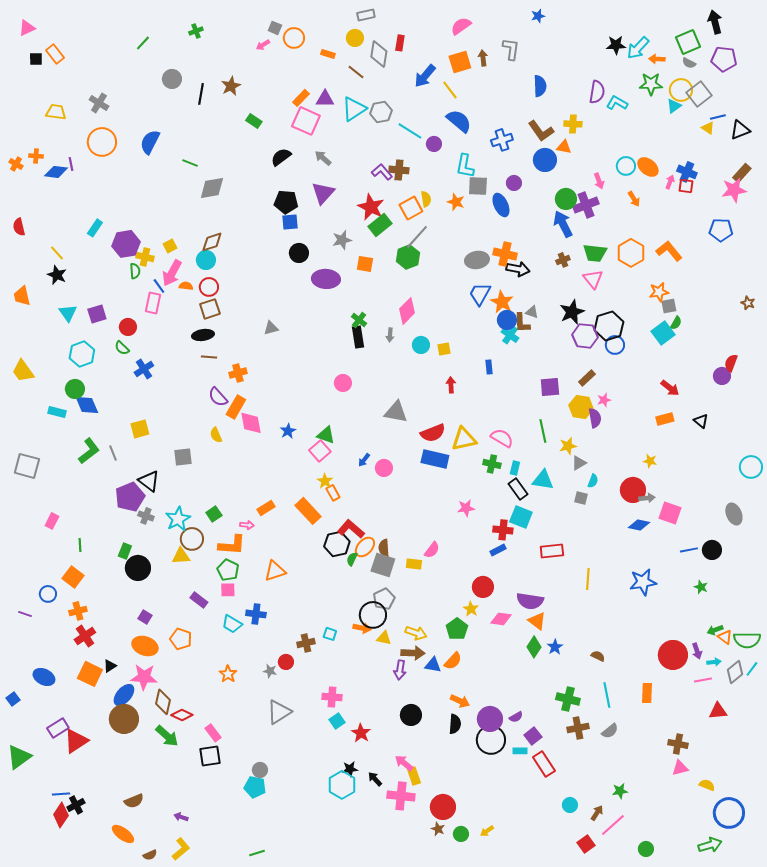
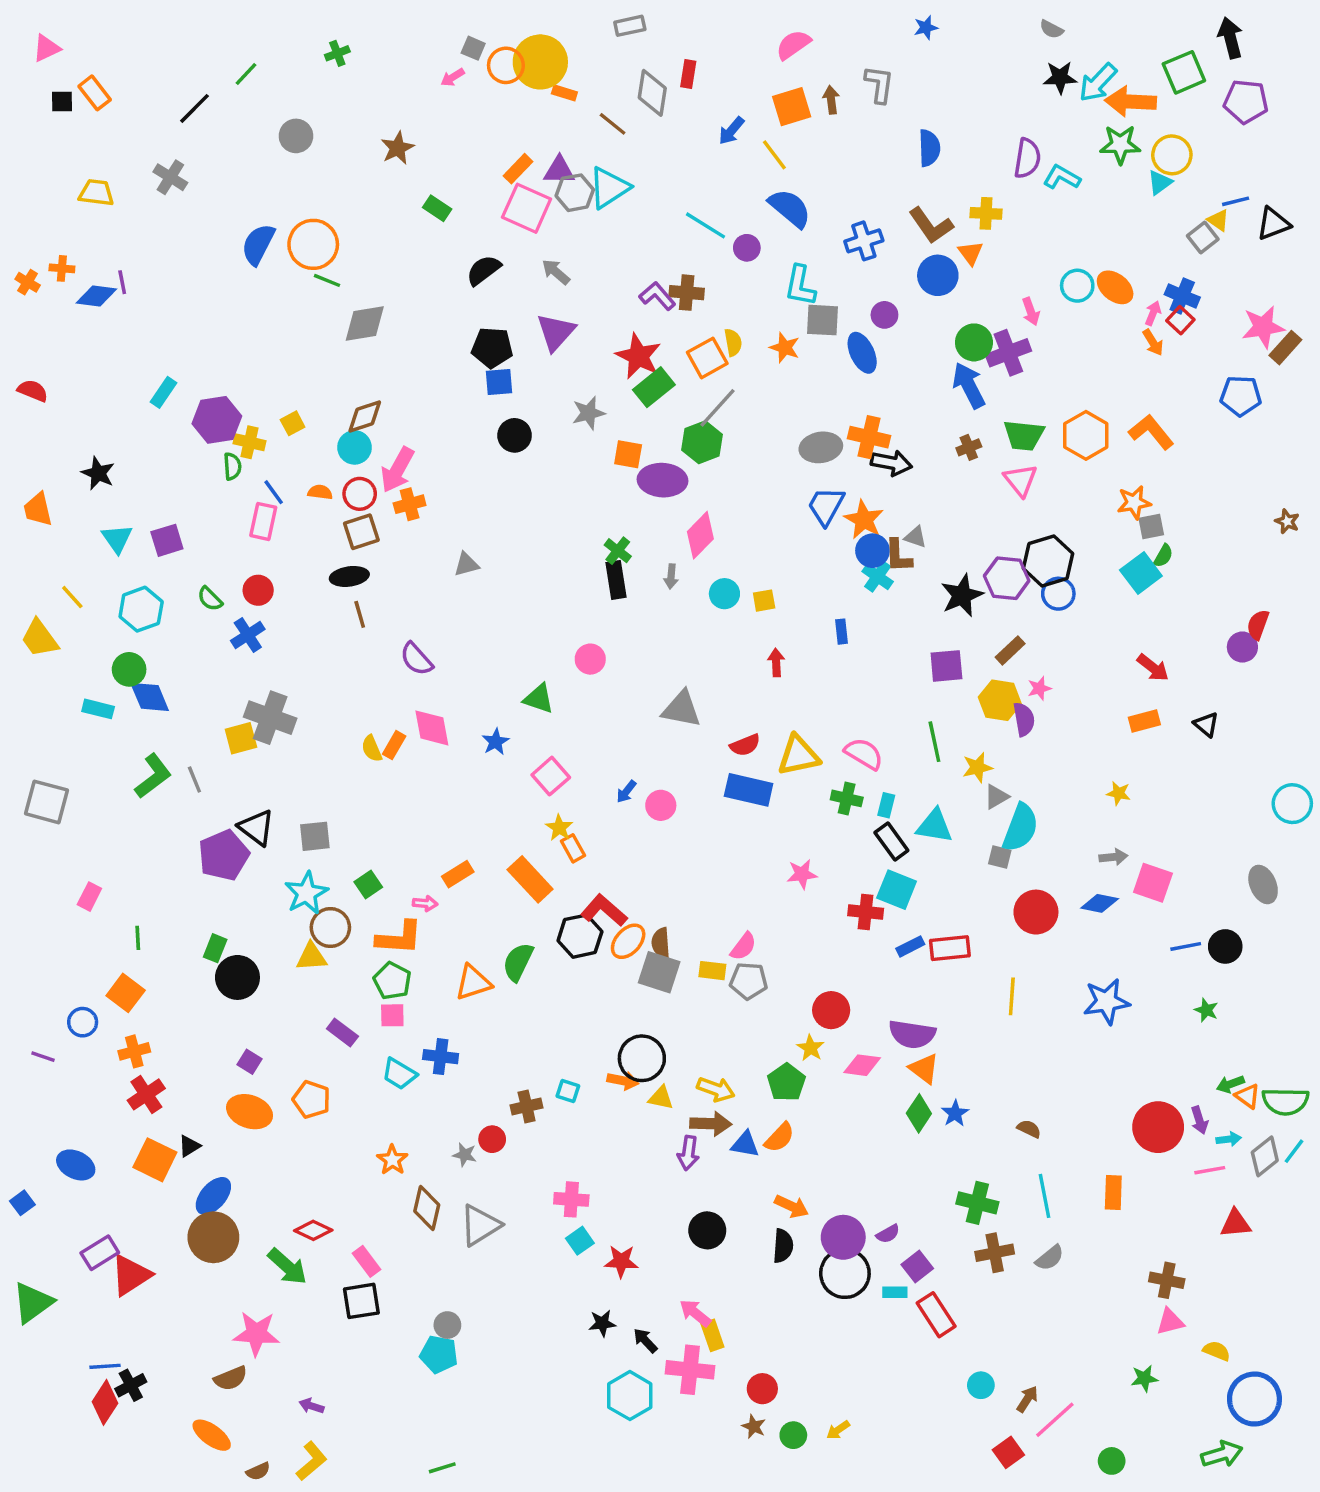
yellow circle: (355, 38) -> (540, 62), moved, size x1.8
orange arrow: (657, 59) -> (1131, 102), size x1.8
gray semicircle: (689, 63) -> (1051, 29), moved
blue arrow: (425, 76) -> (731, 131), size x0.7
black line: (201, 94) -> (194, 108), moved, turned 35
gray square: (699, 94) -> (1203, 237), moved, size x0.7
gray hexagon: (381, 112) -> (575, 193), moved
orange circle: (102, 142) -> (313, 244), moved
orange triangle: (564, 147) -> (971, 253), turned 42
brown rectangle: (742, 173) -> (1285, 348), moved
red square: (686, 186) -> (1180, 320), turned 35
orange arrow: (634, 199) -> (1153, 342), moved
red semicircle: (19, 227) -> (33, 391), turned 126
yellow line: (57, 253) -> (72, 597), moved
pink arrow: (172, 273) -> (398, 470), moved
purple ellipse: (326, 279) -> (663, 480), moved
black star: (572, 312) -> (962, 595), moved
red circle: (128, 327) -> (258, 590), moved
brown line: (209, 357) -> (360, 614), turned 70
orange cross: (238, 373) -> (410, 504), moved
purple semicircle: (218, 397) -> (416, 659), moved
orange rectangle: (236, 407) -> (394, 745), moved, size x0.7
red semicircle: (433, 433) -> (745, 745), size x0.7
green triangle: (326, 435) -> (539, 699), moved
gray square: (183, 457) -> (315, 836), moved
cyan semicircle: (593, 481) -> (1020, 828), size x2.0
red circle: (633, 490) -> (1036, 912), moved
gray cross: (146, 516) -> (270, 718), moved, size x1.8
blue rectangle: (498, 550) -> (910, 946), moved
green semicircle: (352, 559) -> (518, 962), moved, size x1.6
gray pentagon: (384, 599) -> (749, 981), moved, turned 30
pink star: (144, 677) -> (256, 1334), moved
brown diamond: (163, 702) -> (427, 1208), moved
red star: (361, 733) -> (621, 1261), turned -30
cyan hexagon: (342, 785) -> (630, 1396), moved
green star: (620, 791) -> (1144, 1378), moved
red circle: (443, 807) -> (762, 1389), size x0.7

